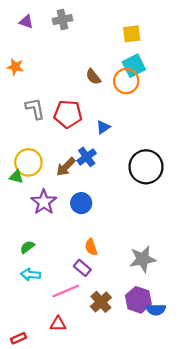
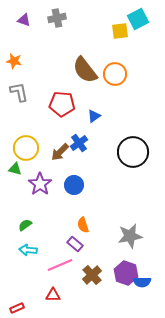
cyan square: (134, 66) -> (138, 19), moved
brown semicircle: (93, 77) -> (85, 70), size x1.8
gray L-shape: (35, 109) -> (19, 92), moved
green triangle: (16, 177) -> (15, 169), moved

